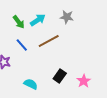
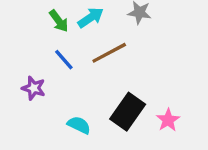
black rectangle: (60, 76) -> (128, 112), size x1.5

